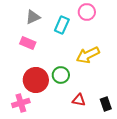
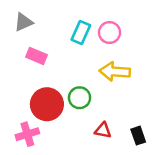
pink circle: (87, 12) -> (110, 33), moved
gray triangle: (33, 17) -> (23, 22), moved
yellow arrow: (88, 55) -> (115, 72), turned 30

